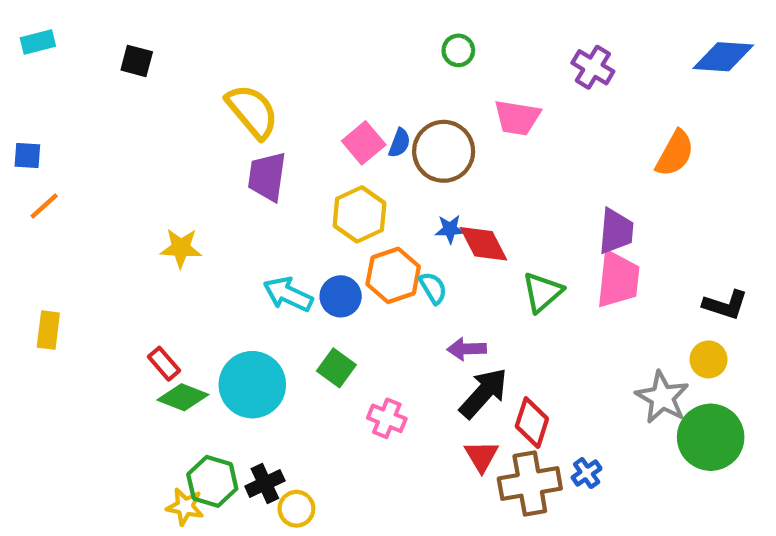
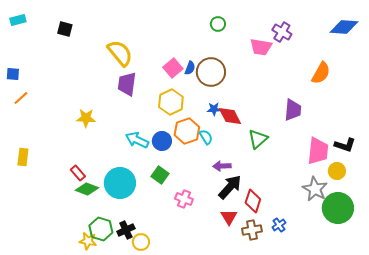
pink trapezoid: (517, 118) -> (261, 47), moved
pink trapezoid: (618, 280) -> (318, 151), moved
brown cross: (530, 483) -> (252, 230), size x0.7

